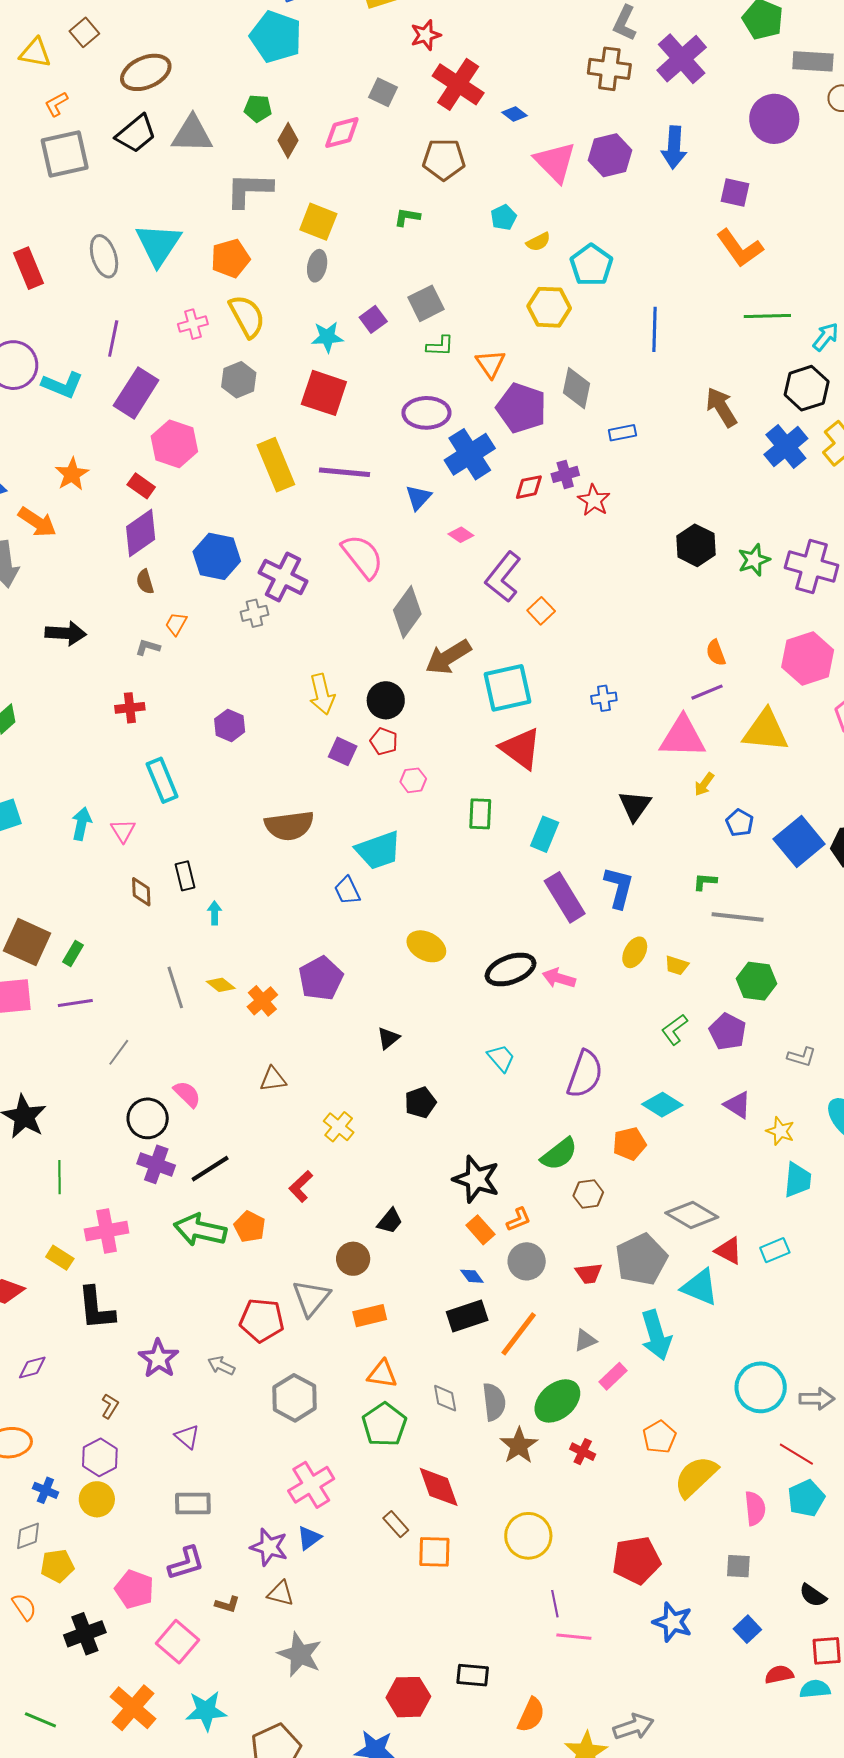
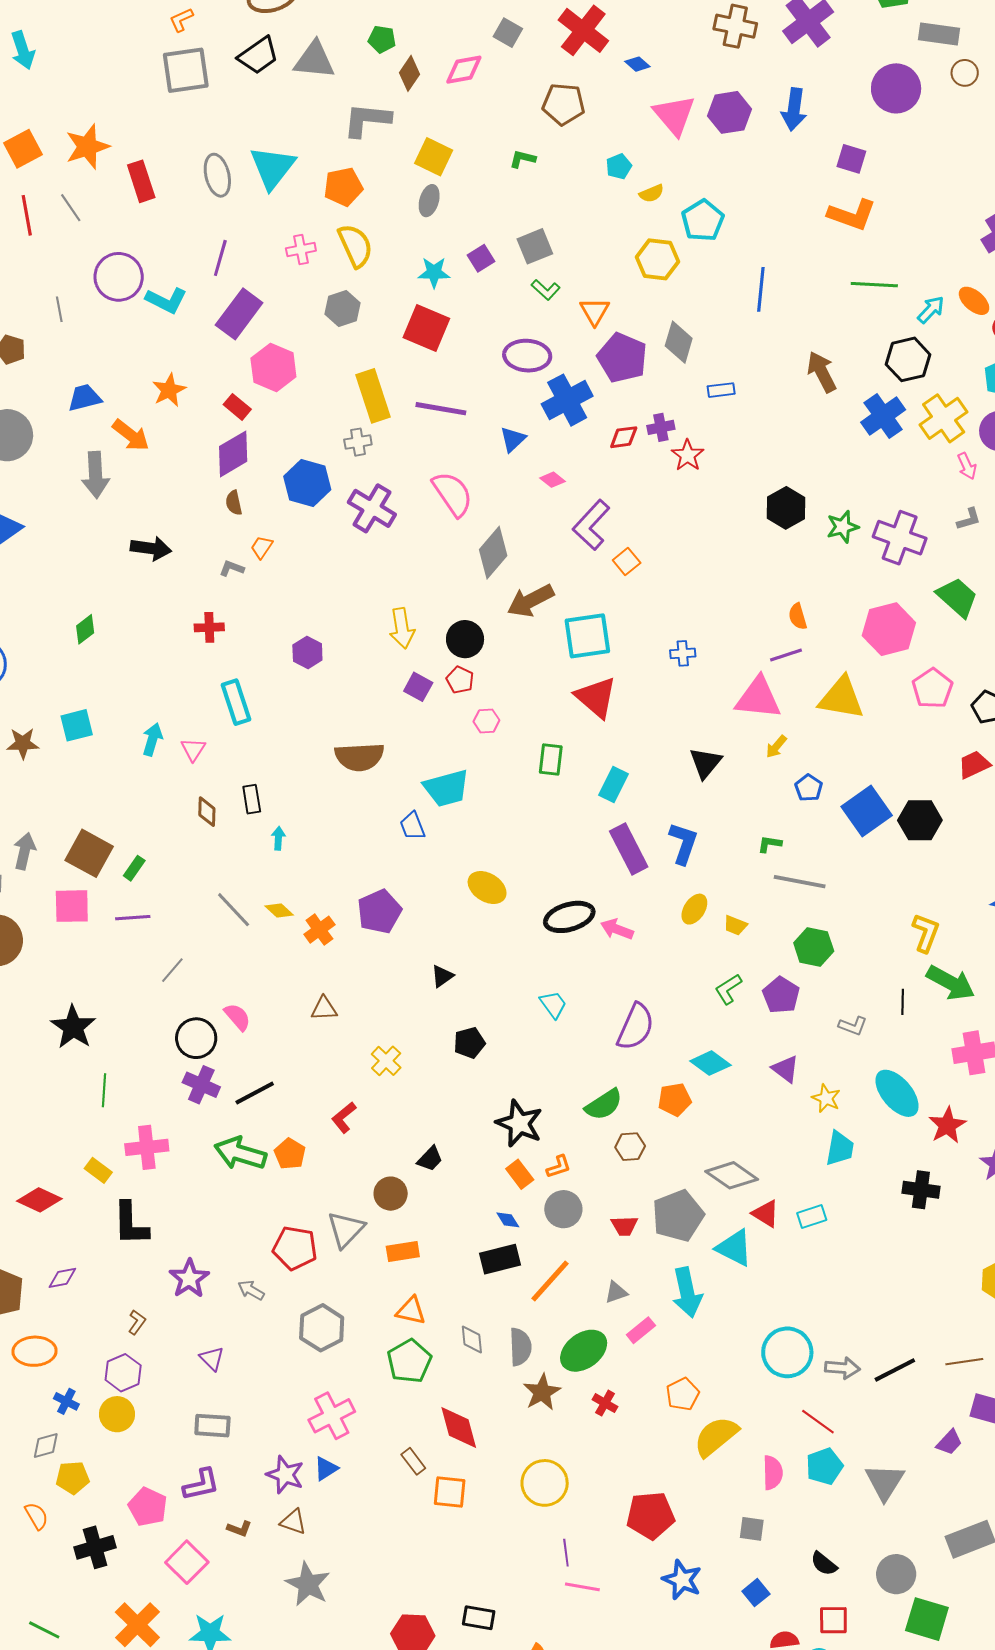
orange L-shape: (740, 248) -> (852, 215), turned -39
green L-shape: (440, 346) -> (546, 290), turned 36
gray cross: (254, 613) -> (358, 442), moved
gray line: (175, 987) -> (234, 910), turned -30

